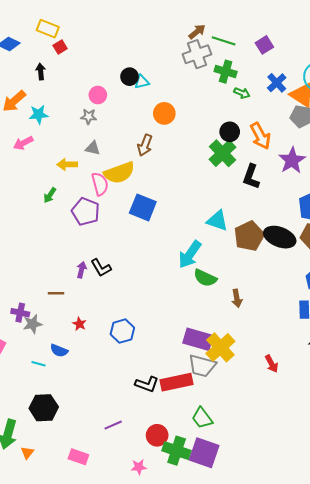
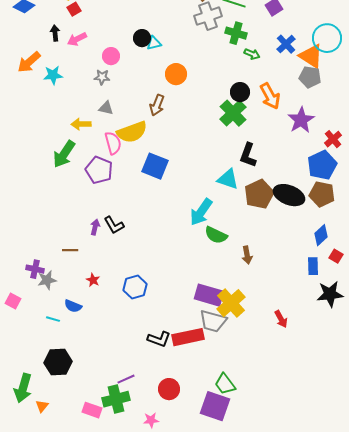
pink arrow: (23, 143) -> (77, 39), moved
black L-shape: (251, 177) -> (248, 155), moved
green arrow: (50, 195) -> (64, 154), size x1.8
green trapezoid: (202, 418) -> (225, 384), moved
green cross: (177, 451) -> (116, 399), moved, turned -32

